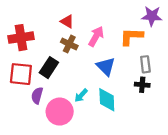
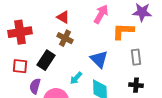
pink arrow: (96, 36) -> (101, 14), moved
red square: (21, 74) -> (20, 66), size x0.7
black cross: (142, 85) -> (136, 85), moved
cyan arrow: (81, 95) -> (76, 78), moved

